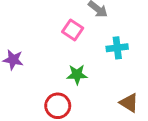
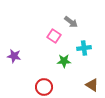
green star: (77, 75) -> (64, 61), moved

